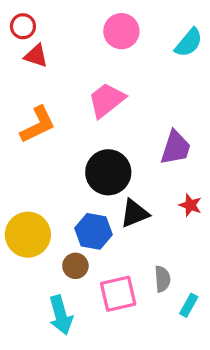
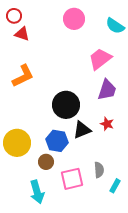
cyan semicircle: (189, 43) -> (115, 26), turned 84
pink trapezoid: (107, 100) -> (100, 59), moved
red star: (190, 205) -> (107, 124), moved

